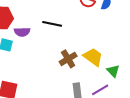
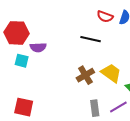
black line: (52, 24) -> (91, 39), moved

